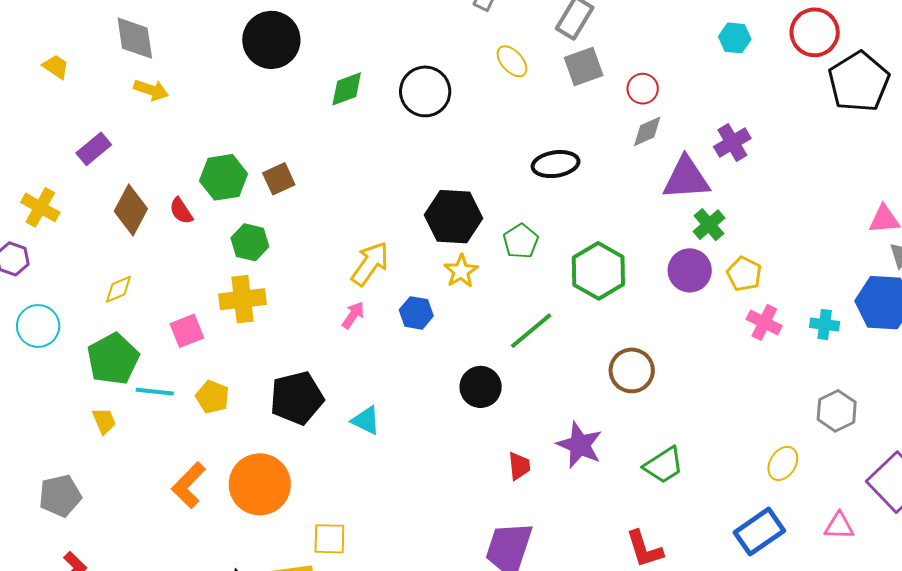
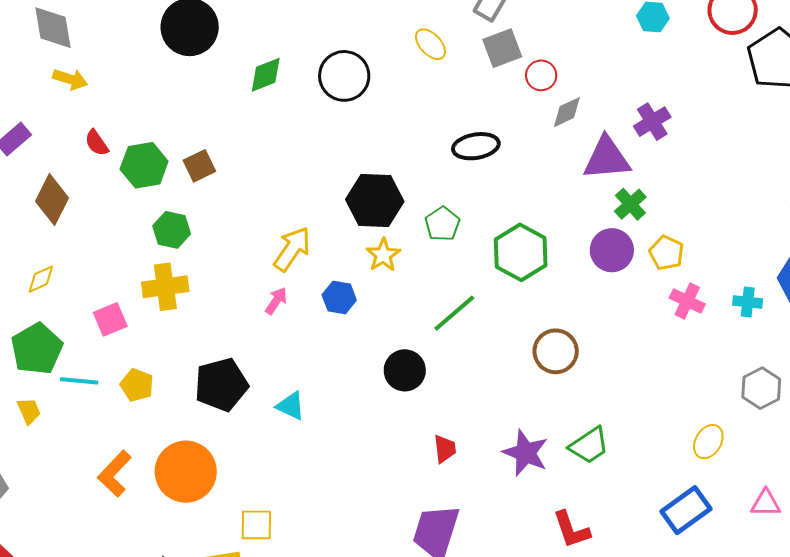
red circle: (643, 89) -> (541, 75), moved
red semicircle: (181, 211) -> (97, 143), moved
purple star: (580, 445) -> (526, 453), moved

